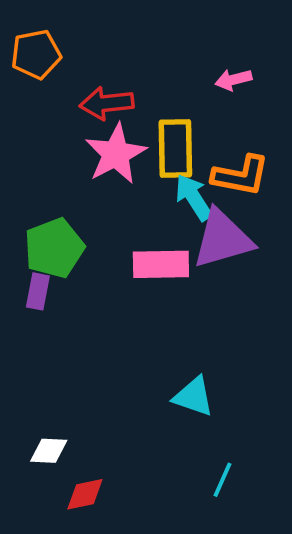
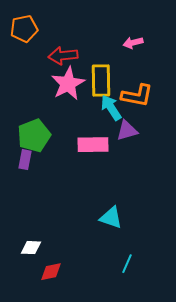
purple triangle: (223, 239) -> (127, 131), size x0.6

